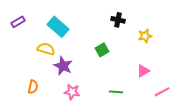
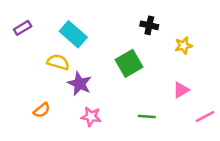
green square: (102, 50) -> (129, 63), size x1.5
orange semicircle: (33, 87) -> (42, 110), turned 40

